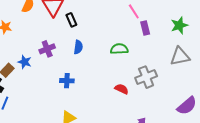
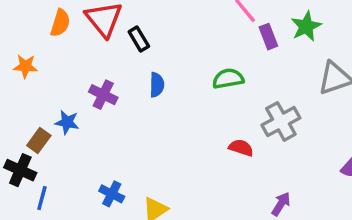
green star: (179, 25) -> (306, 26), moved
purple cross: (47, 49) -> (103, 95), turned -35
blue cross: (67, 81) -> (112, 194), moved, turned 32

